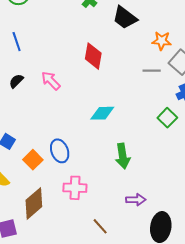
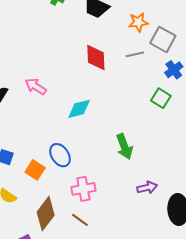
red diamond: (93, 56) -> (96, 57), moved
cyan diamond: (102, 113) -> (79, 109), moved
brown line: (100, 226) -> (80, 220), moved

